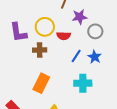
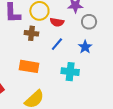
blue line: (76, 56) -> (57, 44), moved
orange rectangle: (41, 83) -> (29, 66), turned 66

